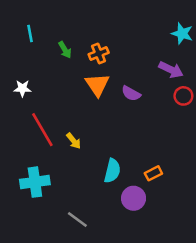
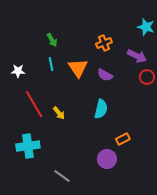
cyan line: (30, 34) -> (51, 64), moved
orange cross: (99, 53) -> (104, 43), moved
cyan semicircle: (112, 171) -> (101, 109), moved

